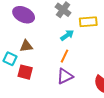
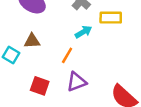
orange line: (64, 56) -> (67, 55), moved
red square: (25, 72) -> (40, 86), moved

